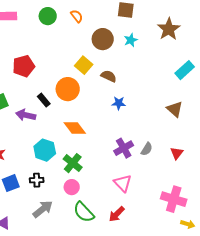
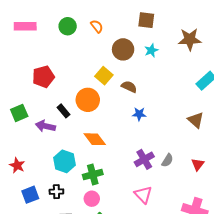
brown star: (169, 29) -> (190, 39), turned 30
green cross: (73, 163) -> (93, 174), turned 36

